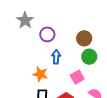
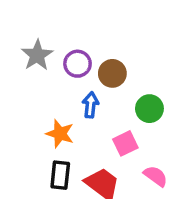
gray star: (25, 20) -> (37, 55), moved
brown circle: (84, 38) -> (112, 73), moved

